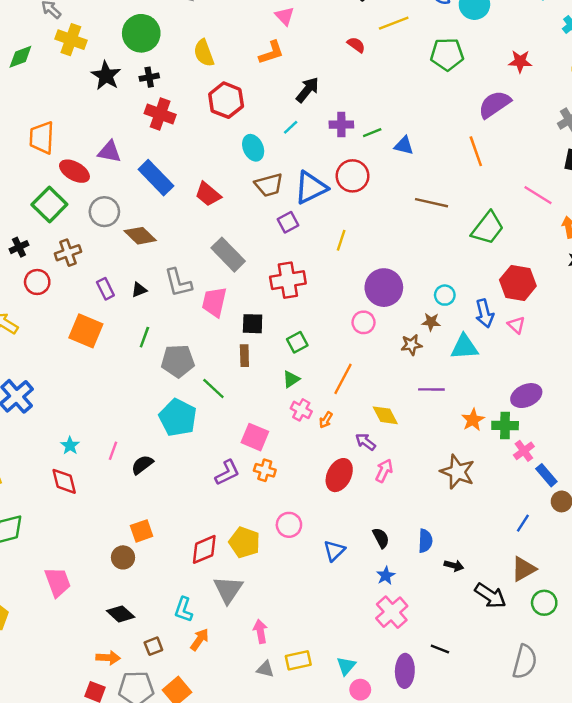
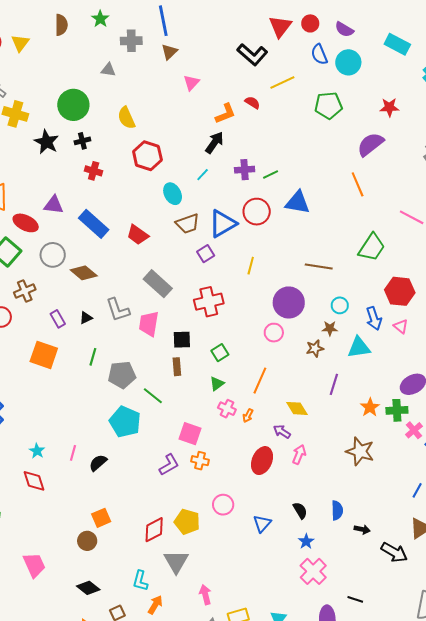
pink triangle: (285, 16) -> (191, 83), turned 30
orange L-shape: (271, 53) -> (225, 114), moved
red cross: (160, 114) -> (94, 171), size x0.7
blue triangle: (404, 145) -> (298, 202), moved, size x1.5
brown line: (432, 203) -> (319, 266), moved
purple line: (431, 389) -> (334, 384), turned -70

